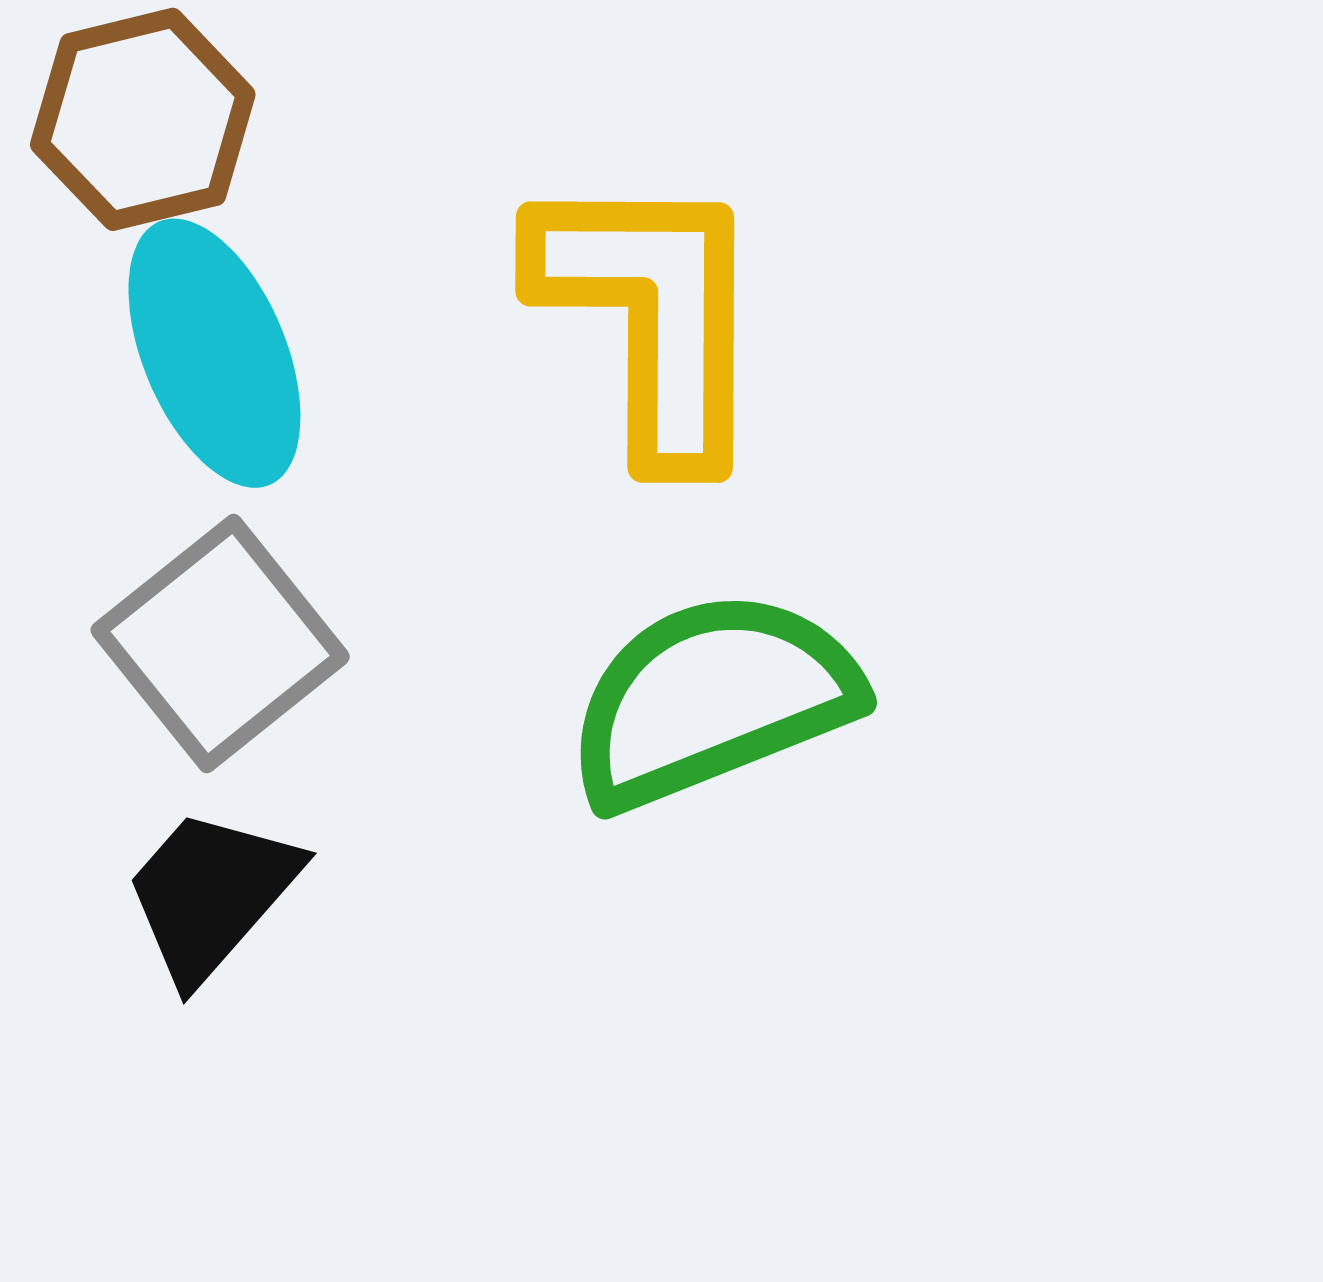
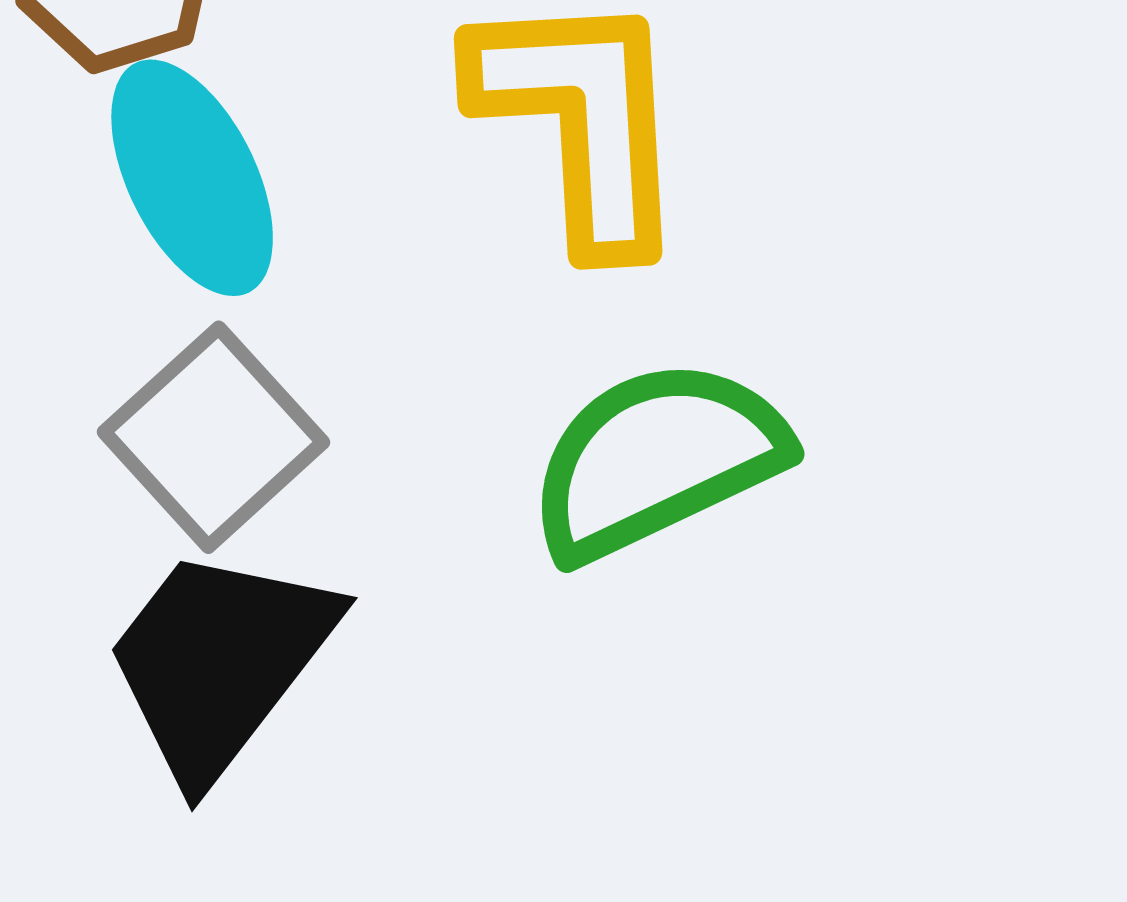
black trapezoid: (211, 894) -> (220, 662), size x1.5

